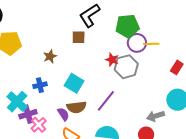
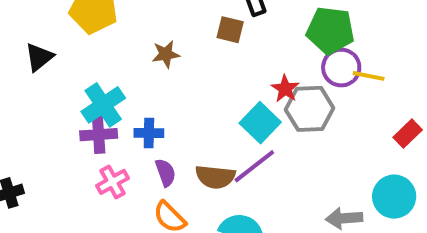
cyan square: (74, 83) -> (260, 123), moved
blue cross: (40, 85) -> (149, 133), moved
cyan cross: (17, 102) -> (103, 105), moved
brown semicircle: (76, 107) -> (215, 177), moved
purple cross: (28, 114) -> (99, 135), moved

